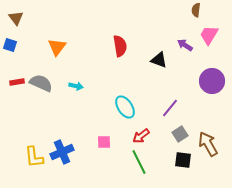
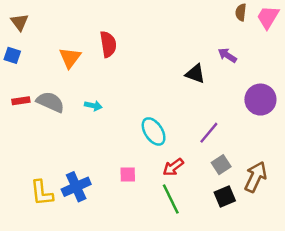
pink trapezoid: (209, 35) -> (268, 17), moved
red semicircle: (120, 46) -> (108, 44), moved
brown arrow: (208, 144) -> (256, 177), turned 55
black square: (183, 160) -> (225, 197), turned -30

